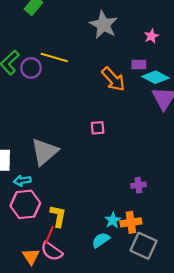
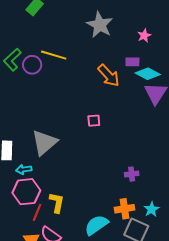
cyan star: (113, 220) -> (152, 209), moved
red line: (49, 235) -> (37, 212), moved
cyan semicircle: (101, 240) -> (96, 225), size x1.4

